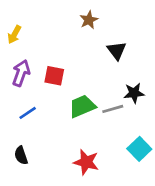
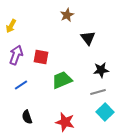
gray line: (113, 109) -> (98, 92), moved
black semicircle: (21, 155) -> (27, 117), moved

